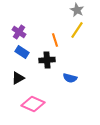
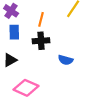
orange line: (55, 40) -> (41, 19), moved, turned 32
blue rectangle: (22, 52) -> (14, 32), turned 56

